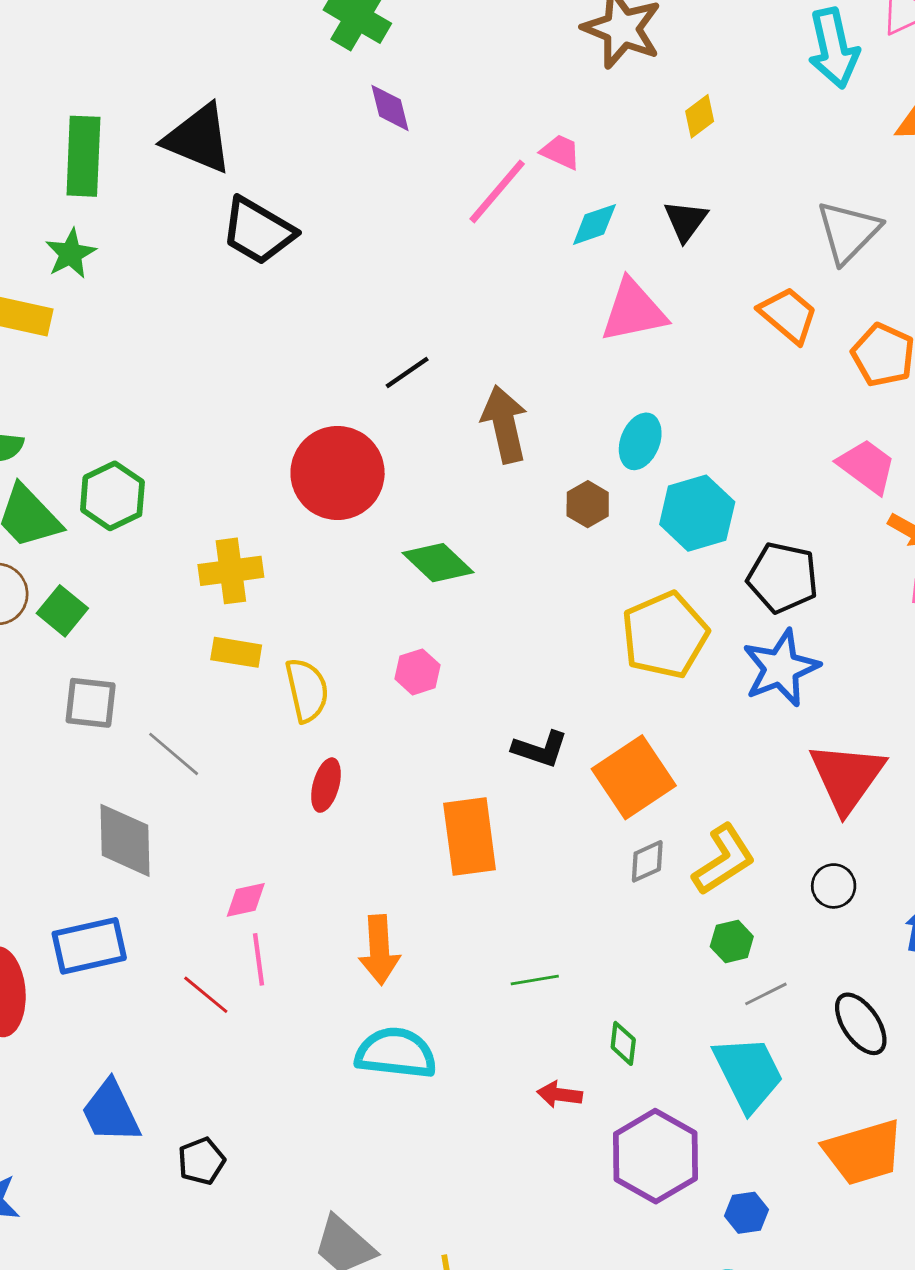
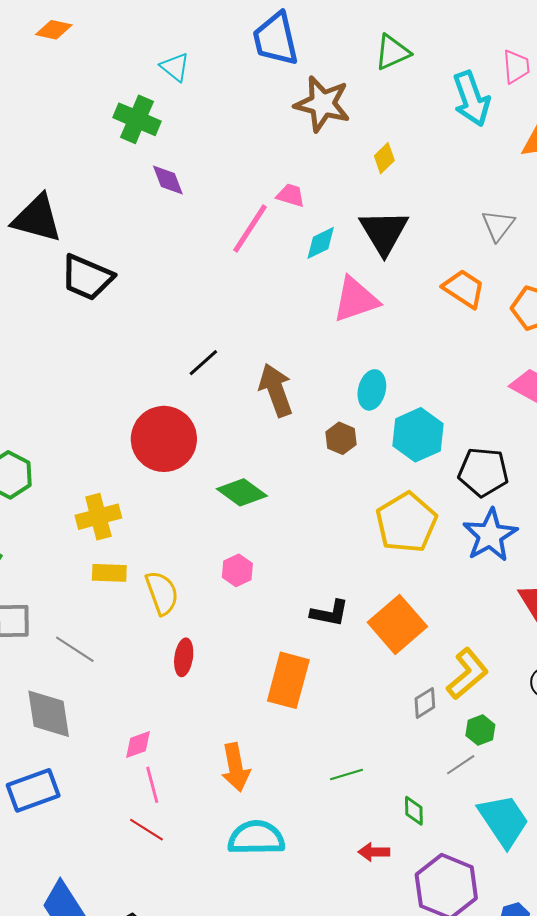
black triangle: (686, 221) -> (384, 232), size x1.6
gray triangle: (848, 232) -> (498, 225), size x0.7
orange rectangle: (470, 836) -> (288, 680), turned 30
gray diamond: (647, 861) -> (425, 703), moved
gray line: (766, 994) -> (461, 765), moved
red line: (206, 995) -> (146, 830), moved

